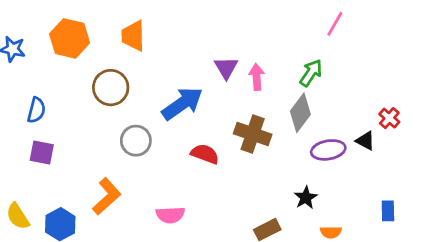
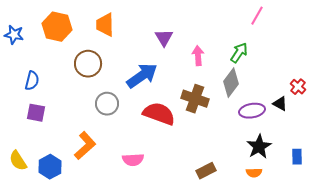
purple triangle: (226, 68) -> (164, 38), moved
red semicircle: (205, 154) -> (159, 114), size x1.5
black star: (306, 198) -> (259, 147), moved, size x1.4

